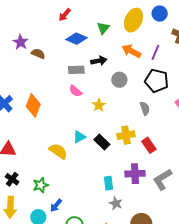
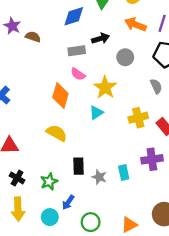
blue diamond: (77, 39) -> (74, 16), turned -35
orange diamond: (33, 105) -> (60, 96), moved
yellow star: (99, 105) -> (105, 87), size x1.5
cyan triangle: (79, 137) -> (96, 113), moved
black rectangle: (102, 142) -> (79, 166), moved, turned 49
yellow semicircle: (58, 151) -> (57, 133), moved
gray star: (116, 203) -> (99, 177), moved

